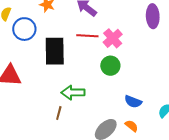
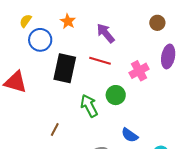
pink cross: (113, 38) -> (139, 71), moved
green arrow: (73, 93) -> (89, 106), moved, turned 50

